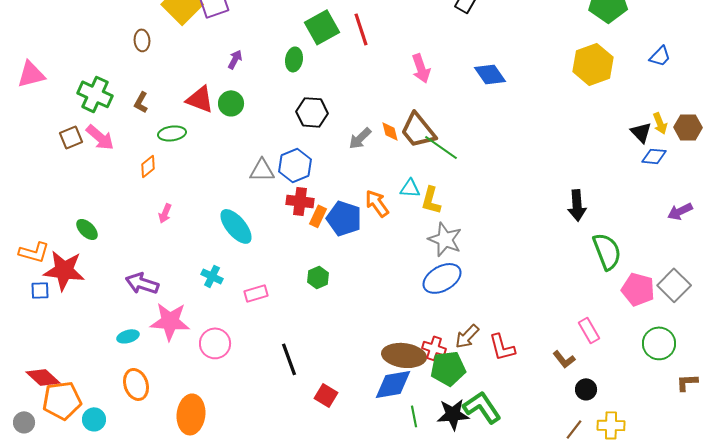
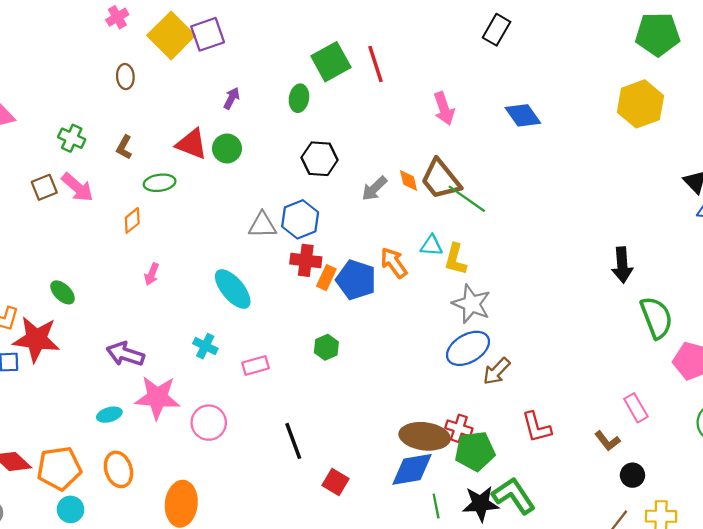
green cross: (95, 94) -> (72, 138), size x0.7
brown arrow: (467, 336) -> (497, 371), moved
orange pentagon: (62, 400) -> (59, 468), moved

